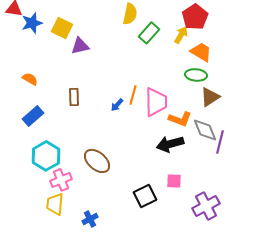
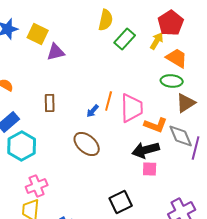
cyan hexagon: (46, 156) -> (22, 146), moved
brown ellipse: (97, 161) -> (87, 144), moved
pink square: (174, 181) -> (150, 169), moved

